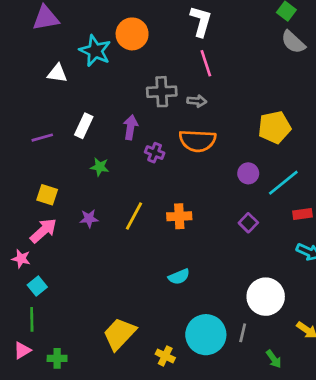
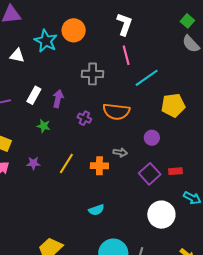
gray arrow: (197, 101) -> (120, 152), moved
purple arrow: (130, 127) -> (58, 99), moved
cyan line: (283, 183) -> (147, 78), moved
red rectangle: (302, 214) -> (176, 171), moved
purple square: (248, 223) -> (150, 174), size x1.5
white circle: (266, 297) -> (161, 215), moved

